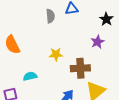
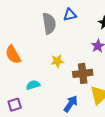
gray semicircle: (50, 16) -> (49, 23), size x1.5

